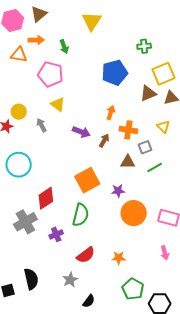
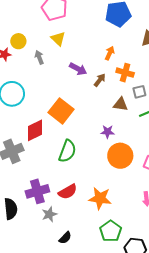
orange square: (87, 180) -> (61, 111), moved, turned -30
purple cross: (56, 234) -> (37, 191), moved, size x1.6
orange star: (119, 258) -> (100, 198), size x1.6

